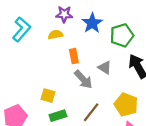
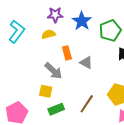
gray triangle: (105, 68) -> (86, 63), moved
gray arrow: (83, 79) -> (53, 71), moved

